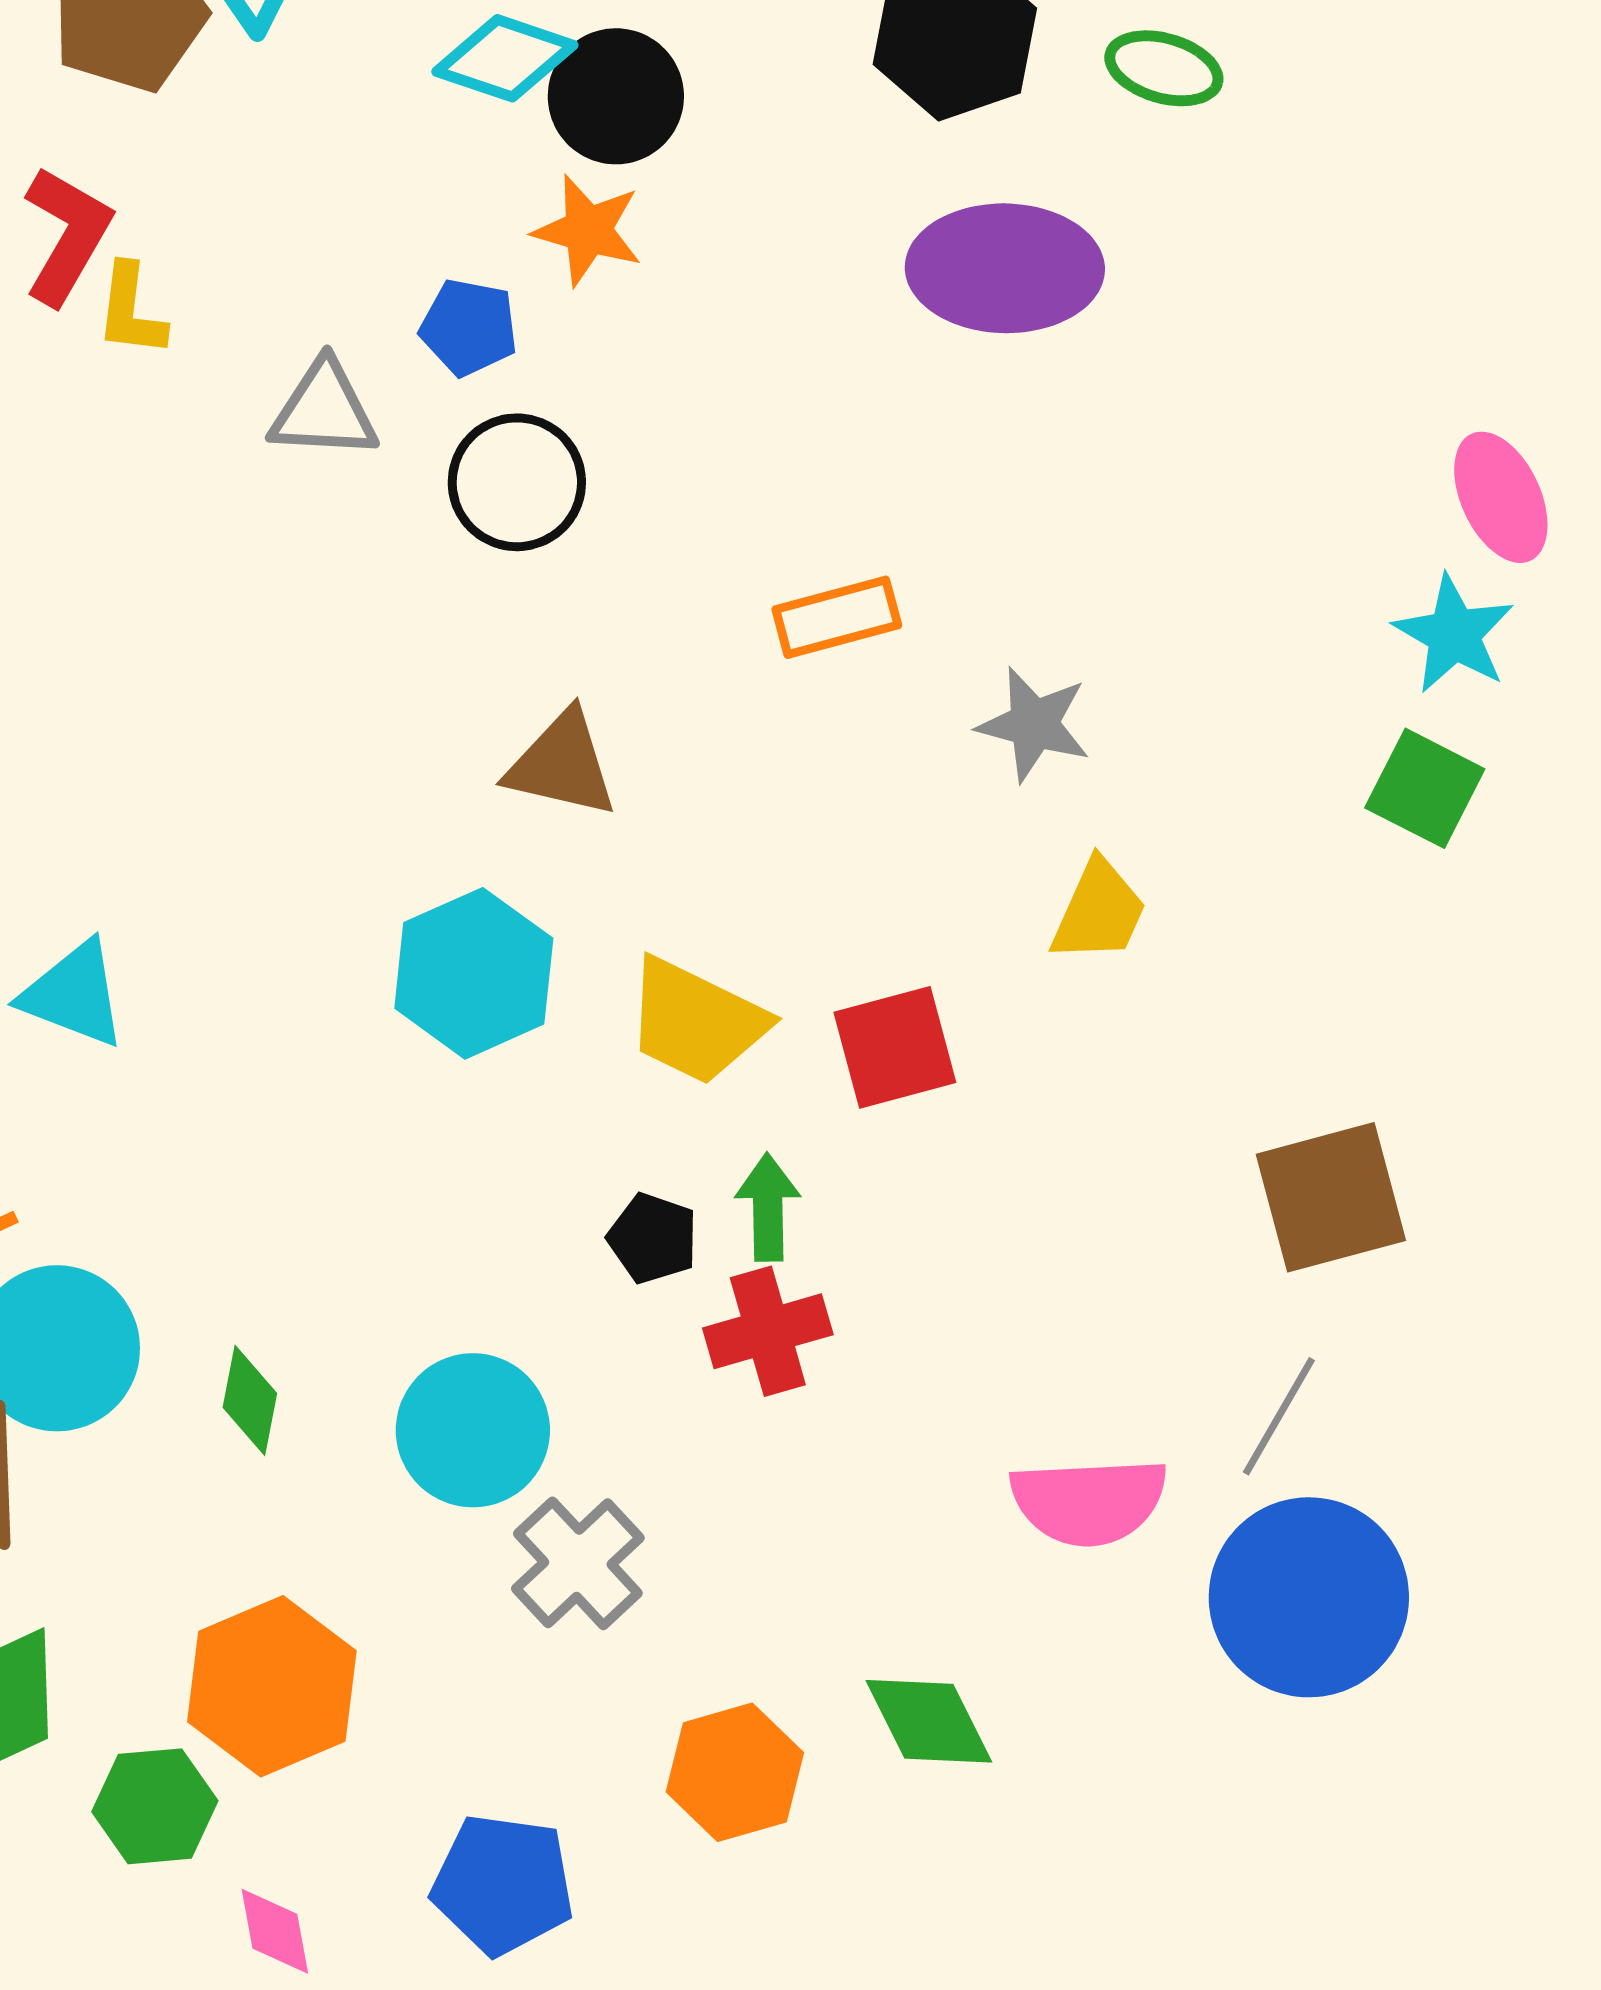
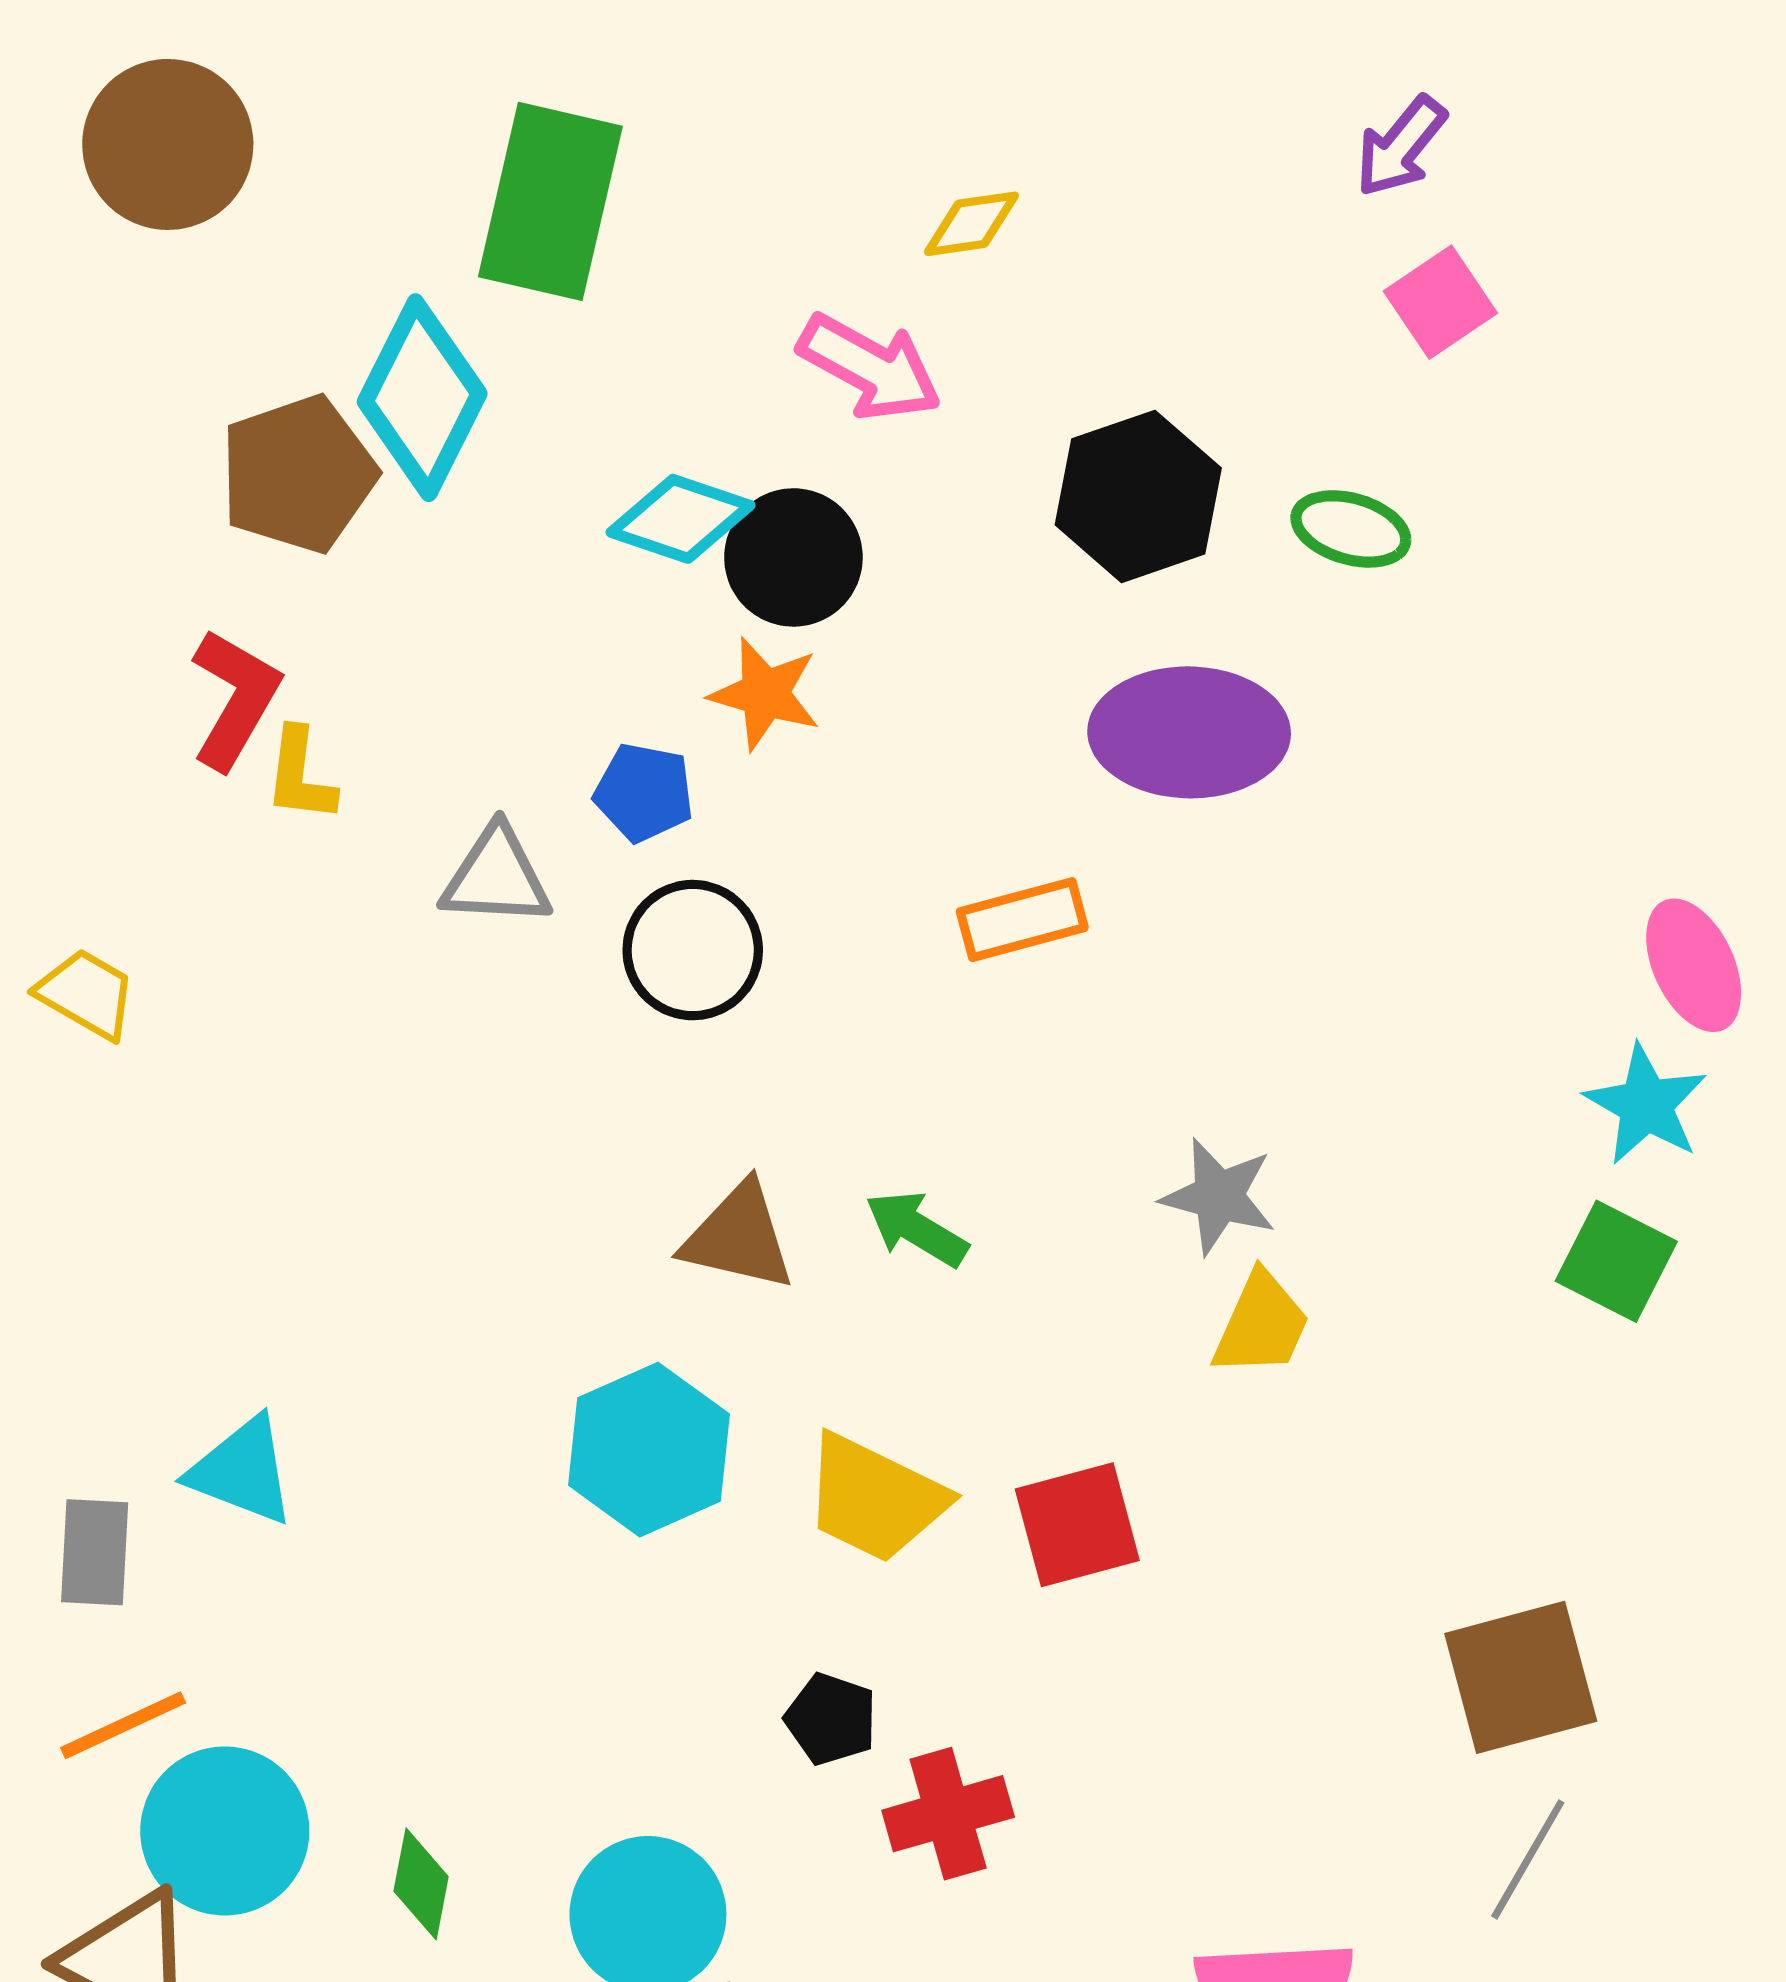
orange rectangle: (837, 617) -> (1022, 920), moved
yellow trapezoid: (1099, 911) -> (1261, 1324), moved
green arrow: (768, 1207) -> (916, 1229), moved, turned -58
gray line: (1279, 1416) -> (1528, 1859), moved

